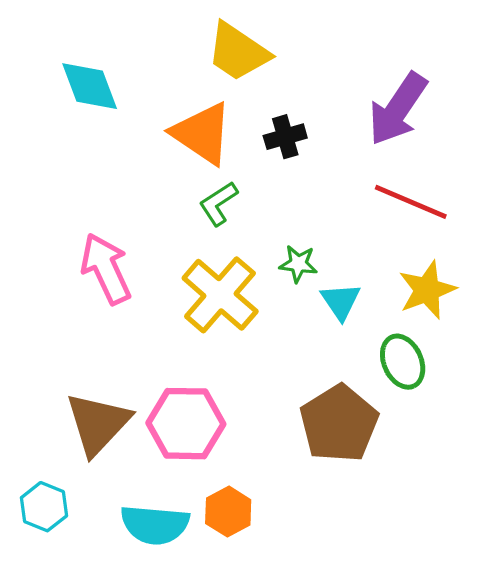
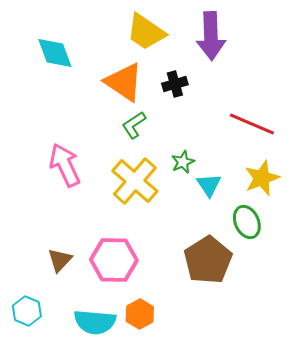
purple arrow: (398, 109) -> (211, 36), moved, turned -36
green star: (298, 264) -> (183, 162), turned -30
brown triangle: (98, 424) -> (60, 260), size x0.6

